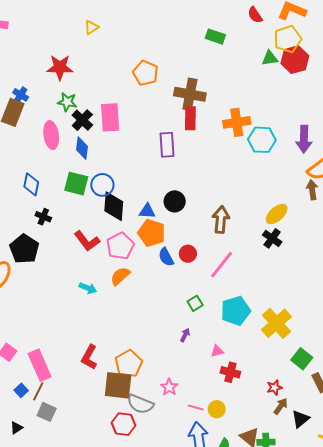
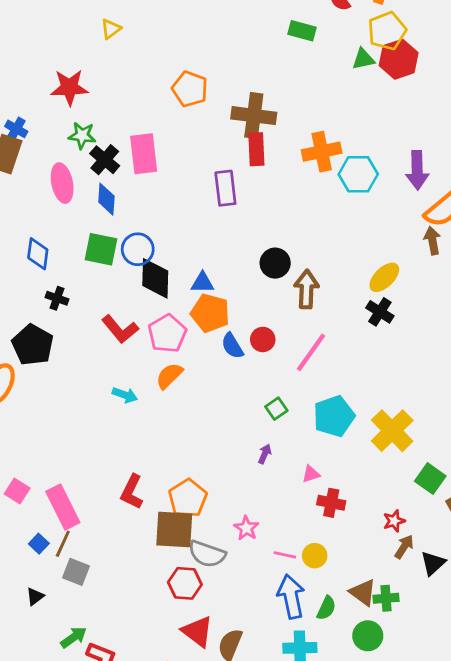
green rectangle: (215, 37) -> (302, 31), moved
black circle: (175, 201) -> (275, 263), moved

